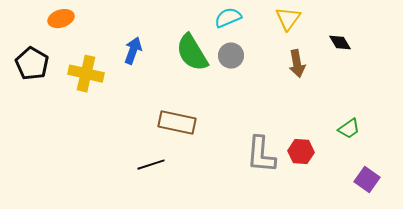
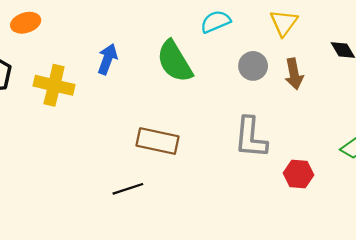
gray circle: (231, 56) -> (253, 66), moved
gray L-shape: (261, 155) -> (251, 138), moved

